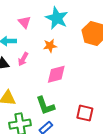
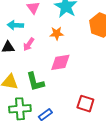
green L-shape: (45, 106) -> (35, 82), moved

